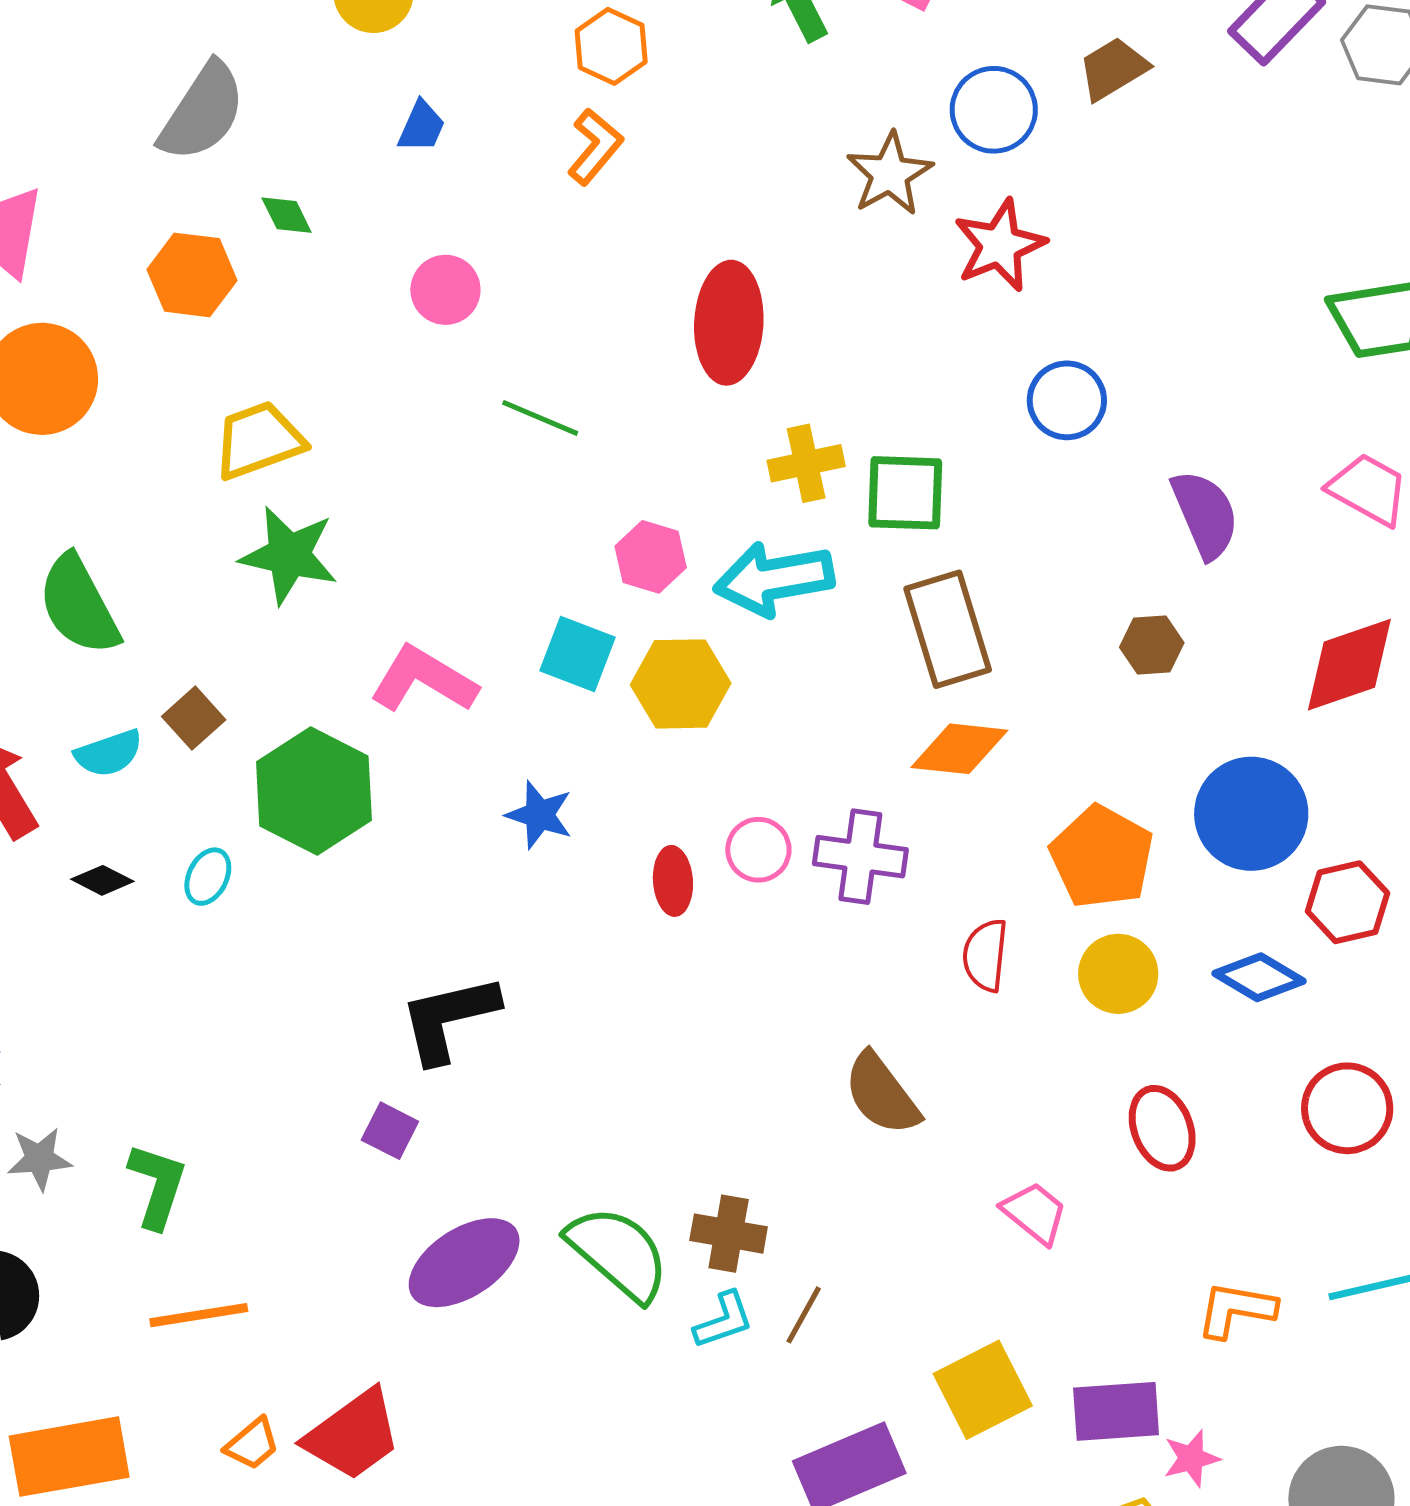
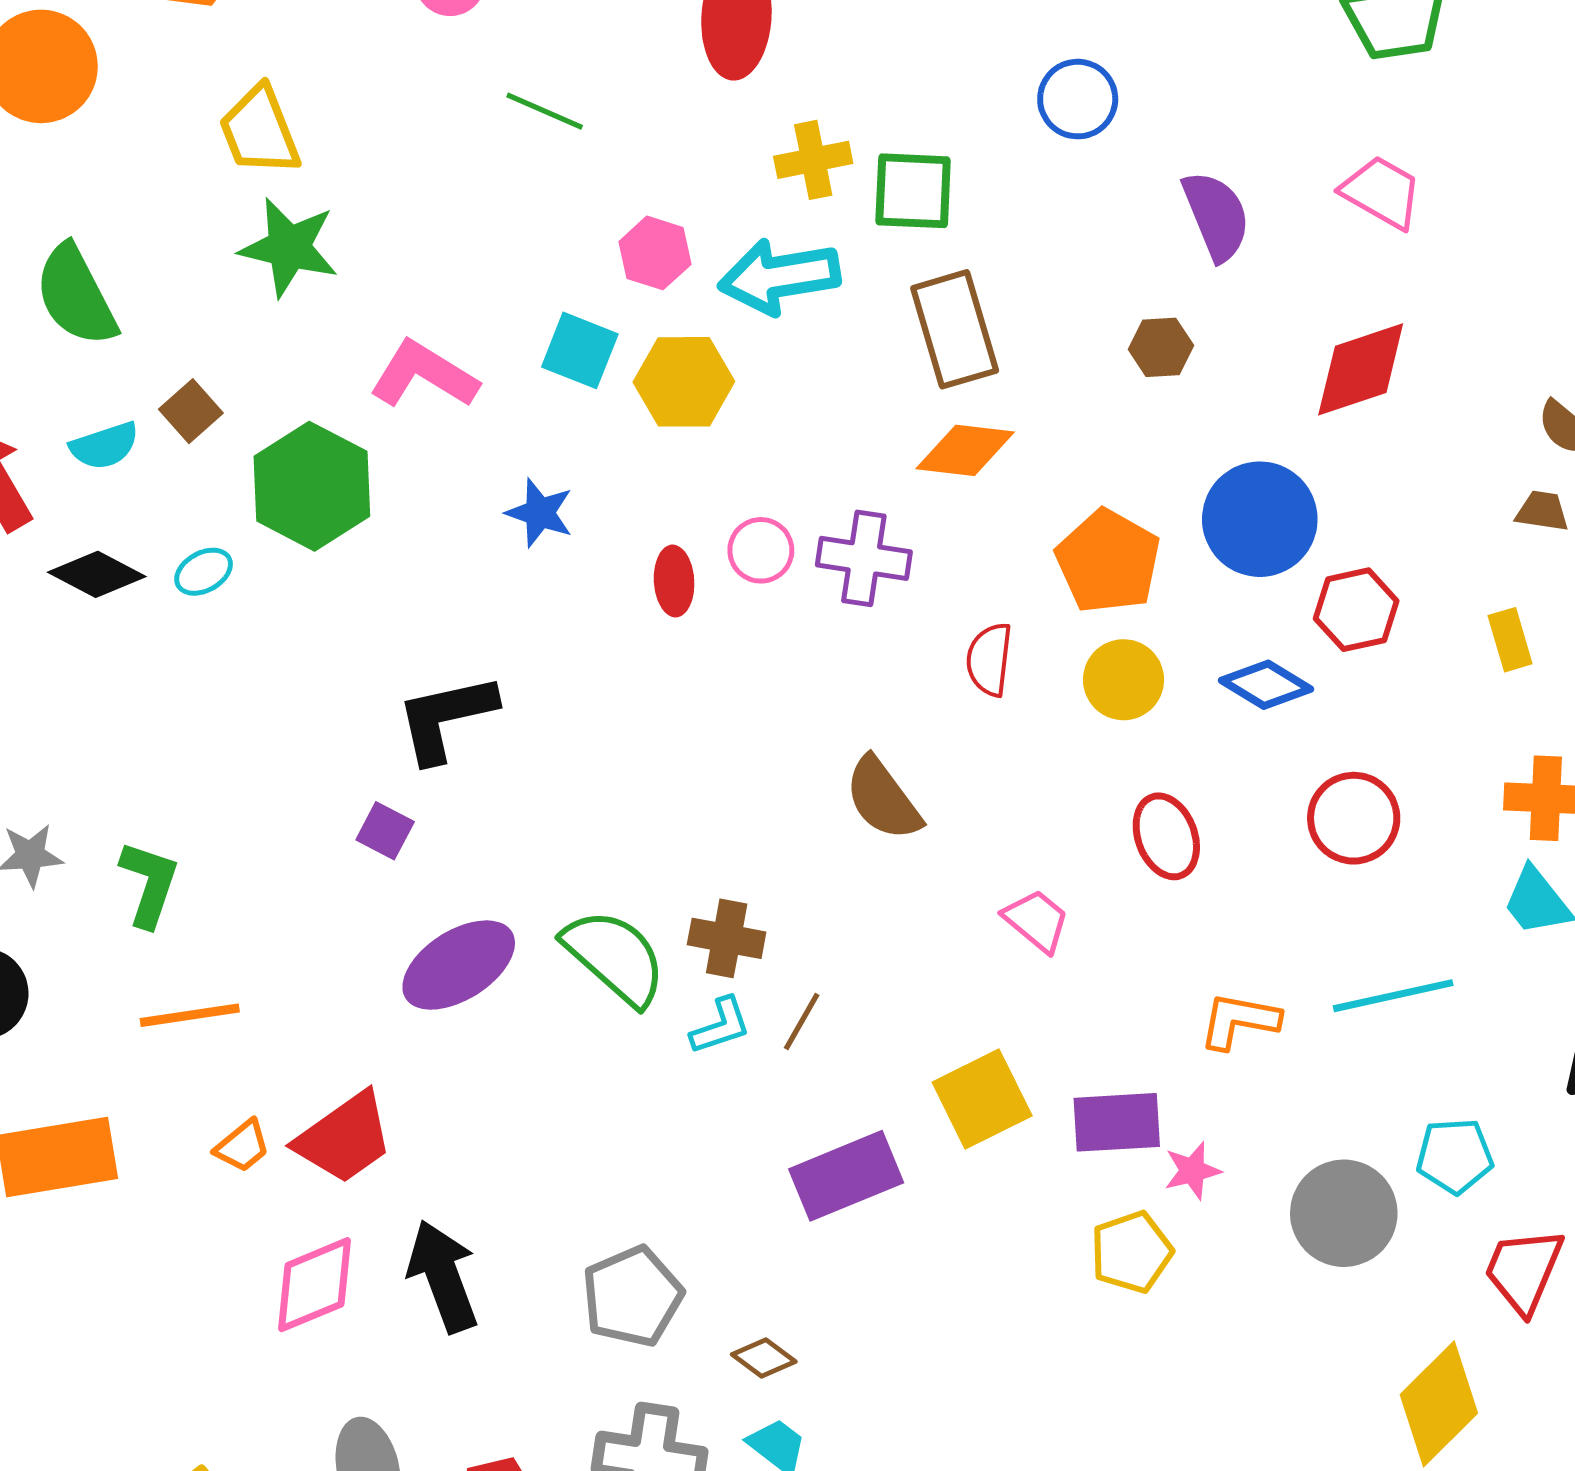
yellow trapezoid: (259, 440) -> (260, 131), turned -92
cyan ellipse: (208, 877) -> (204, 572), turned 34
black diamond: (102, 880) -> (97, 574), size x1.5

